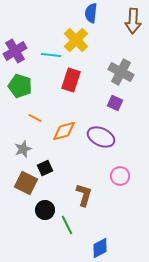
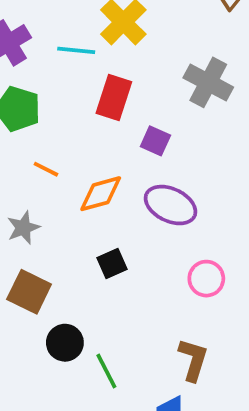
purple square: (115, 103) -> (155, 141), moved
black square: (45, 168) -> (112, 263), moved
brown L-shape: (84, 195) -> (193, 360), moved

